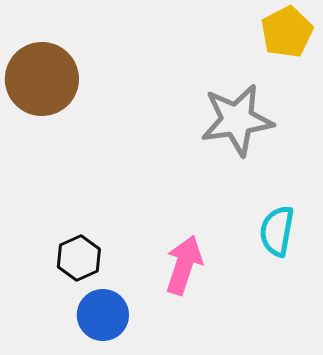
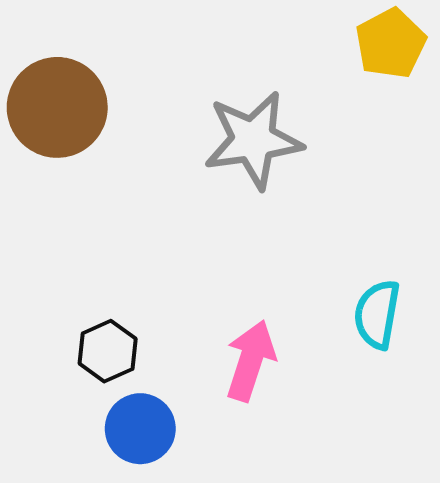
gray star: (237, 120) -> (253, 140), moved

